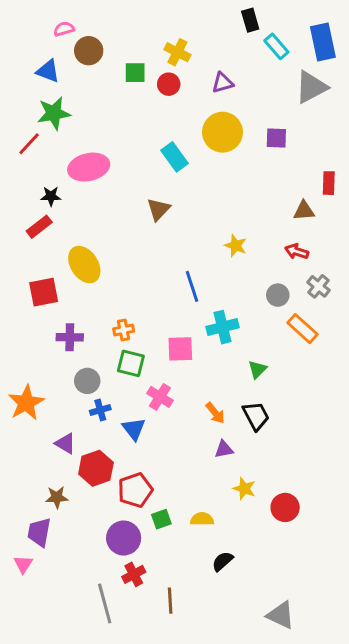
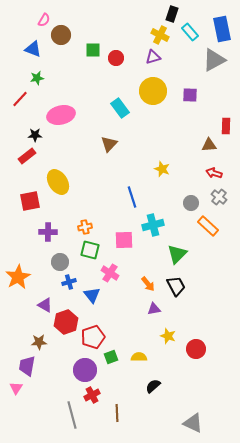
black rectangle: (250, 20) -> (172, 14), turned 35
pink semicircle: (64, 29) -> (44, 20), turned 136
yellow cross: (177, 52) -> (160, 35), moved
green star: (54, 113) -> (37, 78), size x0.6
red arrow: (297, 251) -> (214, 173), moved
green triangle: (257, 369) -> (177, 254), size x1.5

